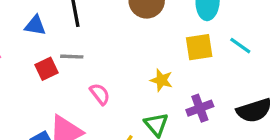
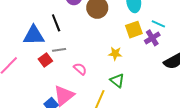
blue triangle: (35, 25) -> (34, 35), size x1.6
purple cross: (200, 108) -> (152, 38), moved

